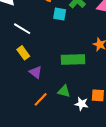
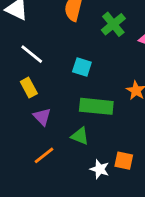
cyan square: (60, 14) -> (82, 67), moved
green triangle: (64, 91) -> (80, 136), moved

